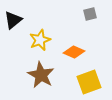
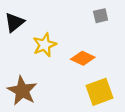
brown star: (41, 75) -> (22, 91), moved

